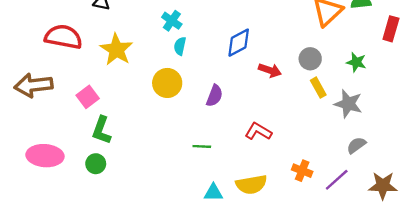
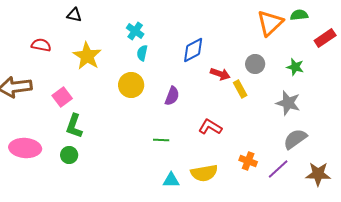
red rectangle: (391, 29) -> (325, 38), turned 40
red semicircle: (63, 37) -> (41, 45), size x0.6
yellow rectangle: (318, 88) -> (240, 89), moved
gray semicircle: (356, 145) -> (295, 139), size x1.4

